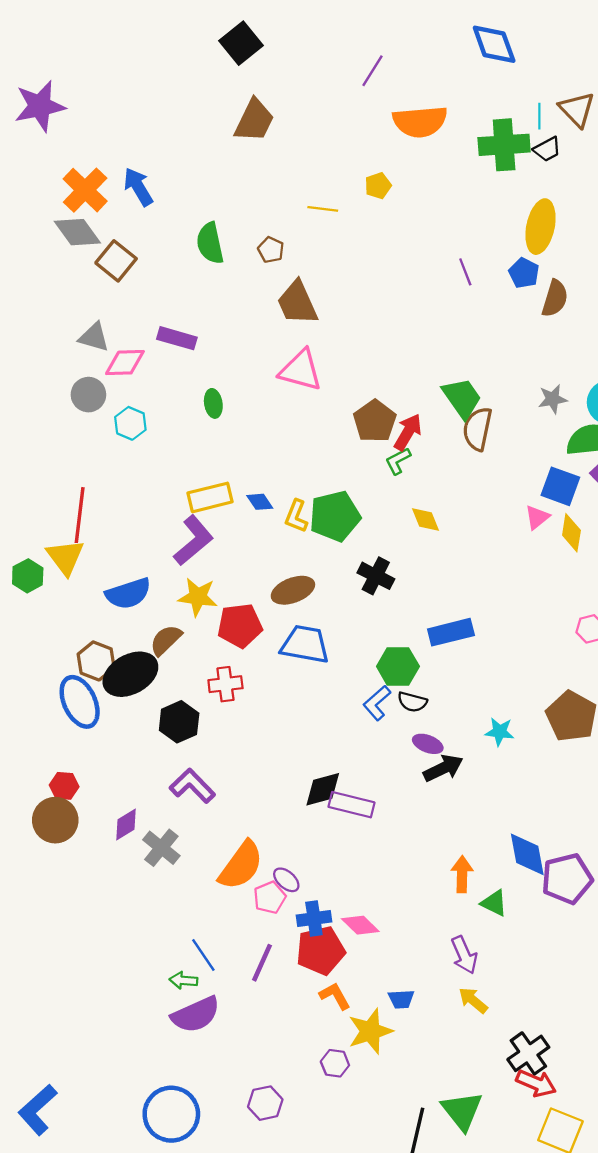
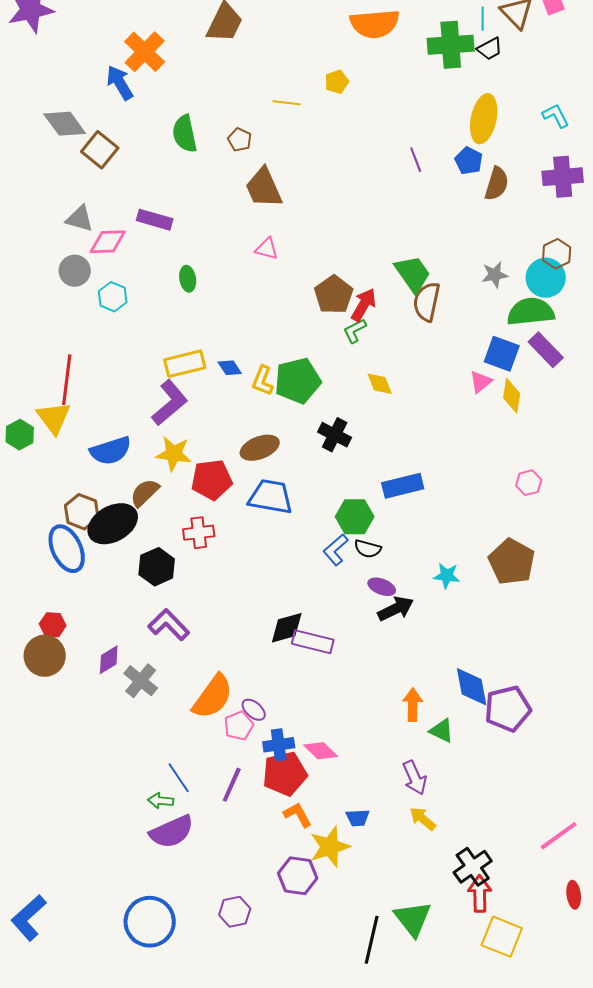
orange cross: (85, 190) -> (145, 52), moved
pink triangle: (301, 370) -> (267, 249), size x0.6
purple hexagon: (335, 1063) -> (298, 876), size x1.5
red arrow: (536, 1083) -> (480, 894), turned -114

